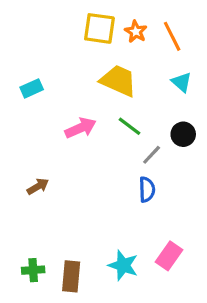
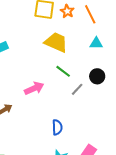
cyan triangle: (182, 82) -> (96, 43), turned -40
pink arrow: (81, 128) -> (34, 88), moved
blue semicircle: (147, 190) -> (57, 127), moved

